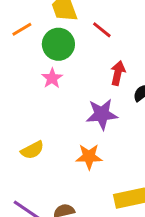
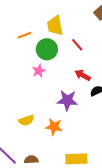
red arrow: (118, 73) -> (83, 75), turned -84
yellow semicircle: (32, 150) -> (26, 120), moved

